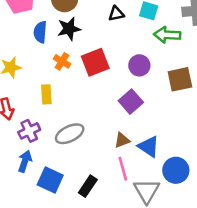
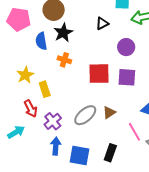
black triangle: (116, 14) -> (102, 23), moved
red square: (95, 62) -> (99, 74), moved, turned 35
yellow rectangle: (46, 94) -> (45, 89), moved
purple square: (131, 102) -> (127, 77), turned -30
brown triangle: (122, 140) -> (109, 112), moved

